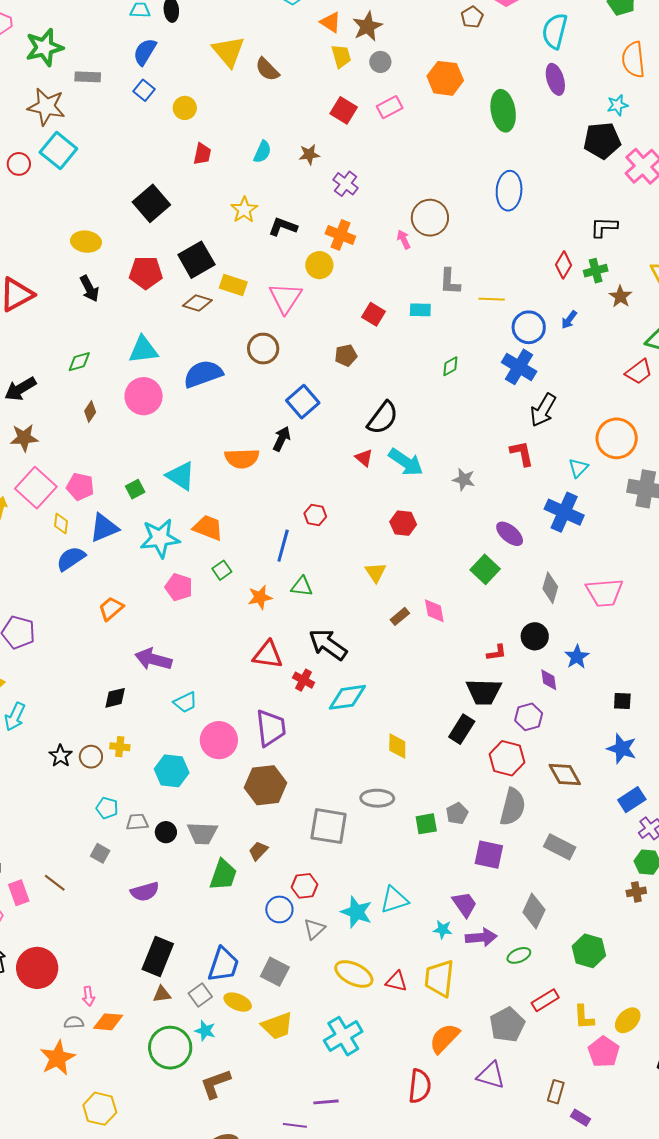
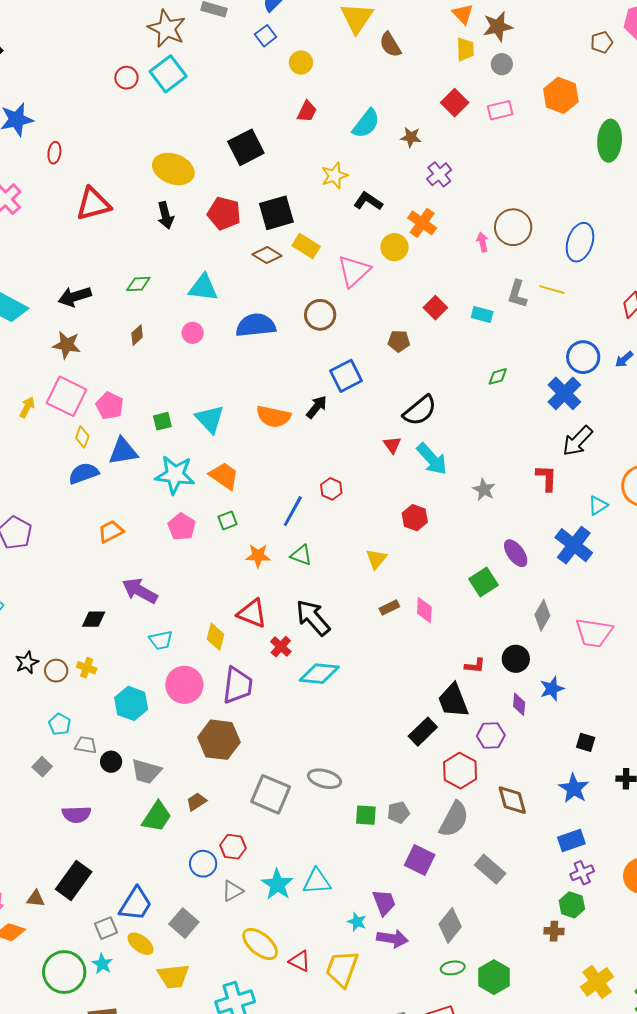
cyan semicircle: (262, 152) -> (366, 124), size x1.4
blue ellipse: (509, 191) -> (580, 242), moved
yellow ellipse: (86, 242) -> (173, 169), size x1.4
yellow line: (492, 299) -> (552, 290), moved
pink circle: (144, 396) -> (193, 333), size x0.6
pink square: (36, 488) -> (66, 396), turned -30
black trapezoid: (484, 692) -> (453, 701), turned 54
yellow diamond: (397, 746) -> (215, 637), moved
green ellipse: (519, 955) -> (453, 968), moved
brown triangle: (162, 994) -> (36, 899), moved

